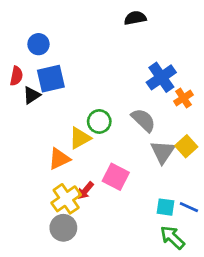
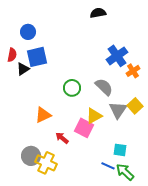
yellow triangle: (80, 138) -> (94, 116), moved
red arrow: (85, 191) -> (62, 138), turned 88
yellow cross: (66, 199) -> (46, 163), moved, turned -30
blue line: (189, 207) -> (108, 166), moved
gray circle: (63, 228) -> (31, 156), moved

